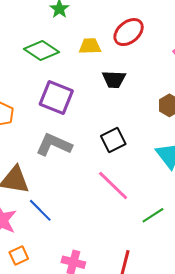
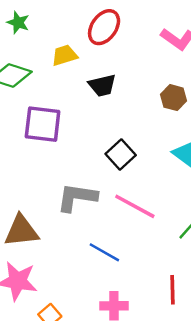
gray L-shape: (54, 145) -> (77, 197), moved
blue line: (40, 210) -> (104, 252), moved

